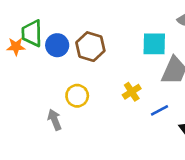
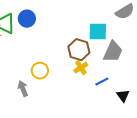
blue circle: (57, 45) -> (27, 19), moved
brown hexagon: (90, 47) -> (79, 50), moved

